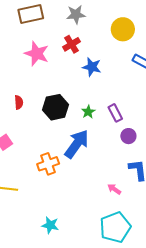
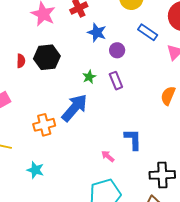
black hexagon: (56, 107) -> (47, 57), moved
purple circle: (128, 136) -> (117, 50), moved
cyan star: (50, 225) -> (35, 170), moved

